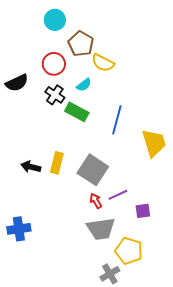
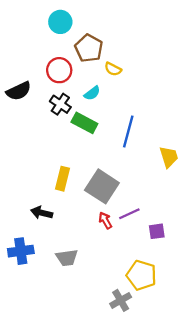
yellow semicircle: (103, 63) -> (113, 69), size x0.7
yellow trapezoid: (154, 143) -> (169, 157), size x0.7
black arrow: (31, 167) -> (42, 213), moved
gray trapezoid: (101, 229) -> (67, 258), moved, size x0.7

